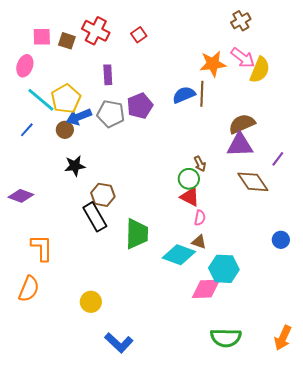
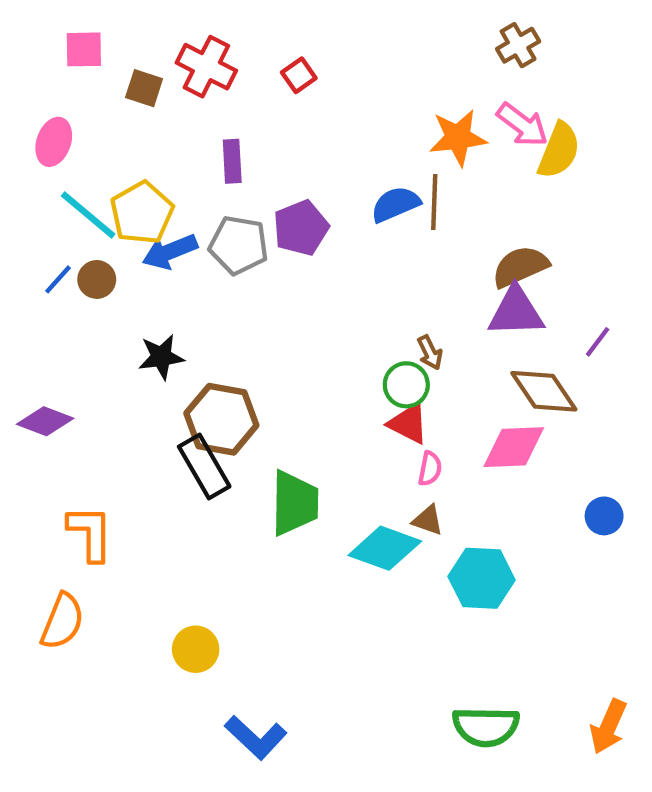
pink square: (42, 37) -> (84, 49), moved
brown circle: (65, 130) -> (97, 279), moved
brown hexagon: (103, 195) -> (221, 419), size x1.4
pink diamond: (206, 289) -> (514, 447), moved

